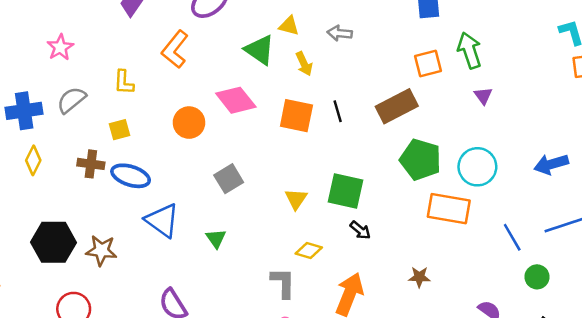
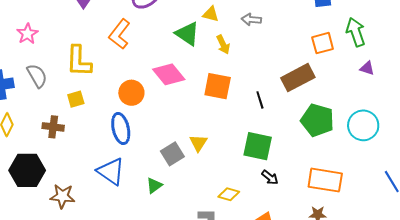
yellow L-shape: (124, 82) -> (79, 61), size x1.6
purple triangle: (483, 96) -> (367, 68), turned -35
gray semicircle: (71, 100) -> (37, 76), turned 100
black line: (338, 111) -> (260, 100), moved
blue ellipse: (131, 176) -> (121, 128), moved, turned 60
gray square: (229, 179) -> (172, 154), moved
yellow triangle: (296, 199) -> (198, 143), moved
orange rectangle: (449, 209) -> (325, 180), moved
green triangle: (216, 238) -> (154, 185), turned 30
black hexagon: (53, 242) -> (27, 170), moved

